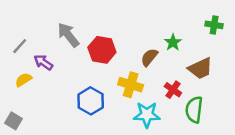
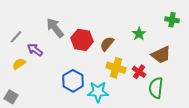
brown semicircle: (149, 57) -> (107, 44), moved
yellow cross: (131, 85) -> (116, 68), moved
cyan star: (147, 115) -> (98, 92), moved

